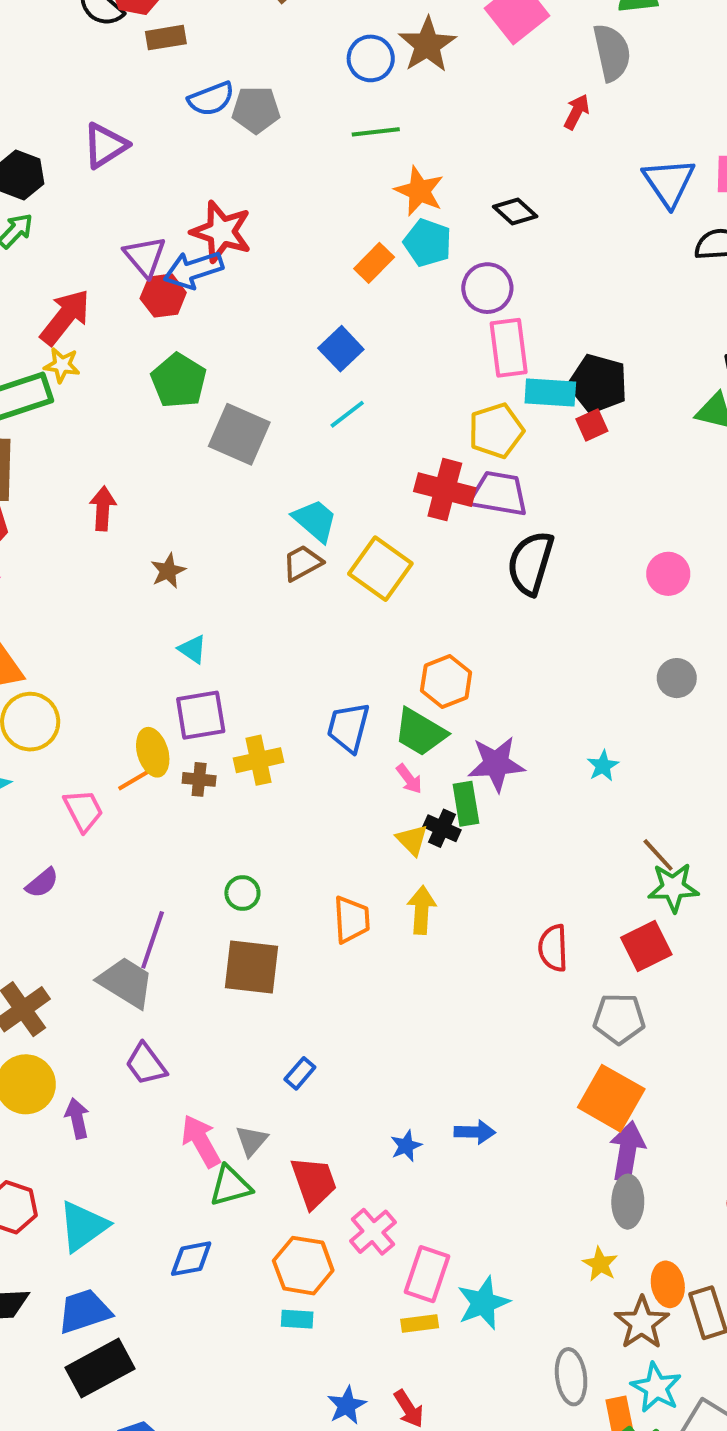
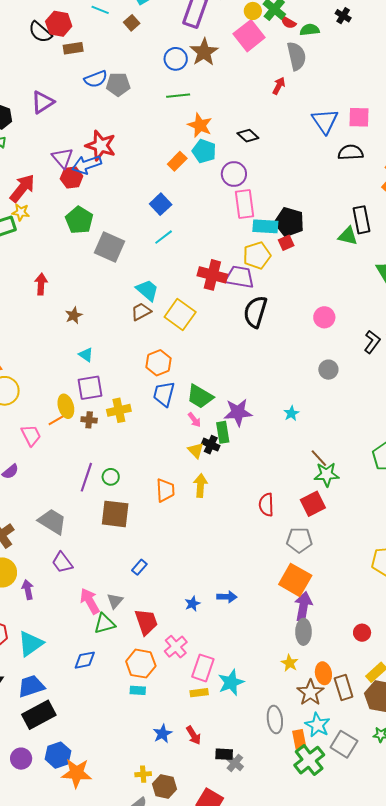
yellow pentagon: (496, 431) -> (257, 255), moved
orange hexagon: (446, 682) -> (159, 363), moved
purple line: (153, 940) -> (86, 477), moved

